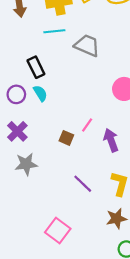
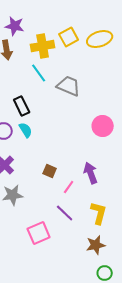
cyan line: (54, 31) -> (39, 73), turned 60
pink line: (87, 125) -> (69, 187), moved
pink square: (58, 231) -> (39, 233), moved, turned 30

